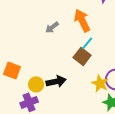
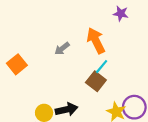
orange square: (12, 70) -> (17, 64), moved, turned 30

